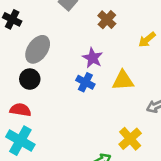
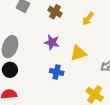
blue cross: (85, 82) -> (57, 72), moved

